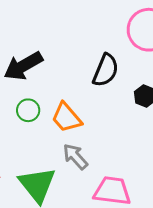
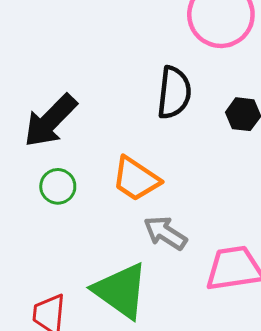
green circle: (28, 110) -> (58, 186), moved

